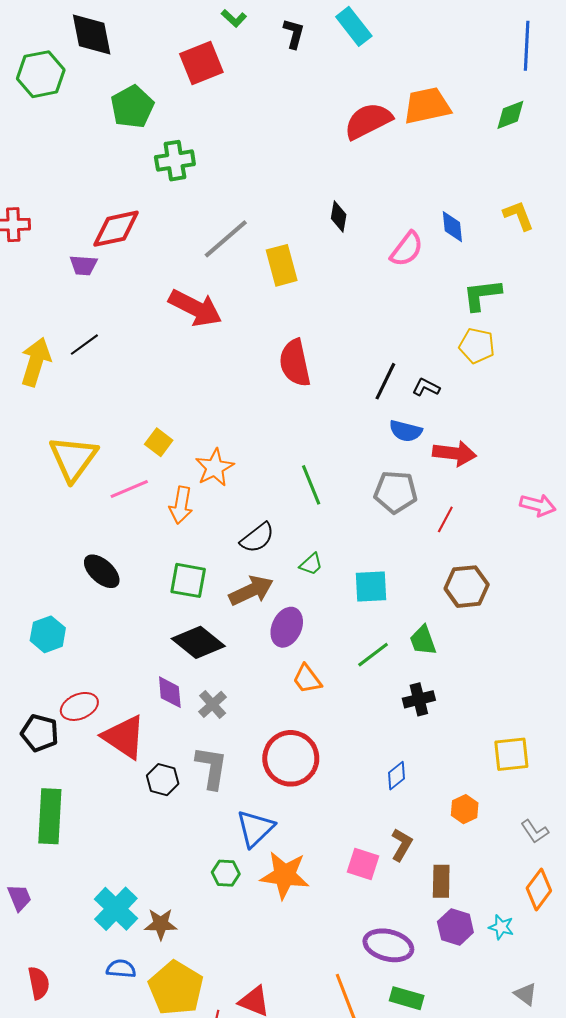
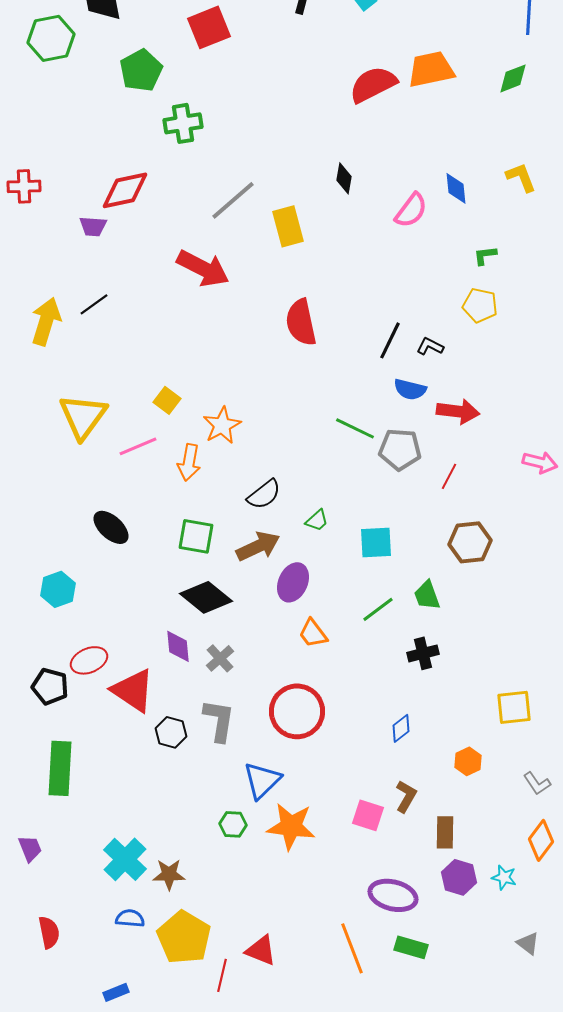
green L-shape: (482, 295) -> (485, 255), size x0.6
green line: (311, 485) -> (355, 428), moved, turned -42

